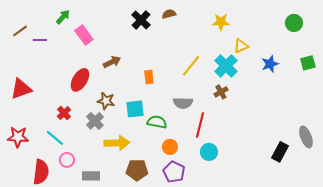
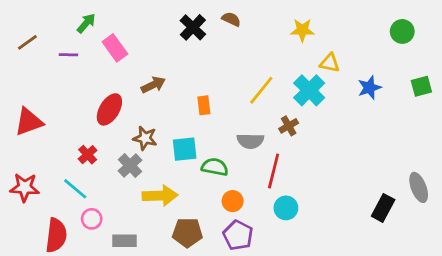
brown semicircle: (169, 14) -> (231, 19), turned 40
purple line: (40, 40) -> (68, 55), moved
yellow triangle: (241, 46) -> (330, 63), turned 35
brown cross: (221, 92) -> (289, 126), moved

